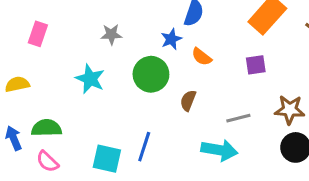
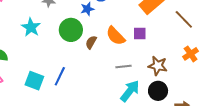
orange semicircle: (202, 57) -> (116, 36), moved, size x1.5
brown semicircle: (188, 101) -> (91, 42), moved
cyan arrow: (219, 150) -> (130, 91), moved, turned -70

